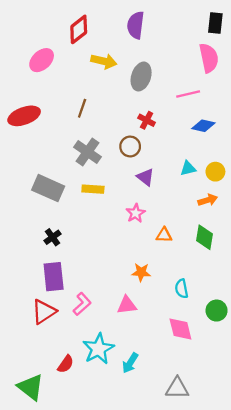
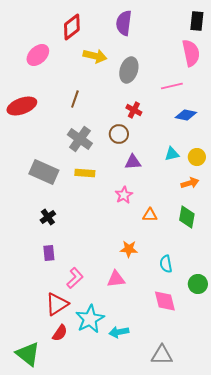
purple triangle: (145, 177) -> (133, 162), turned -42
purple rectangle: (54, 277) -> (49, 253), size x0.6
red triangle: (44, 312) -> (57, 304), moved
cyan arrow: (130, 363) -> (119, 332), turned 48

